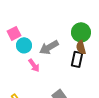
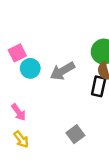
pink arrow: (34, 65) -> (19, 112), moved

